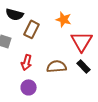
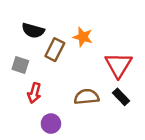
orange star: (64, 19) -> (83, 37), moved
red arrow: (27, 62) -> (34, 93), moved

